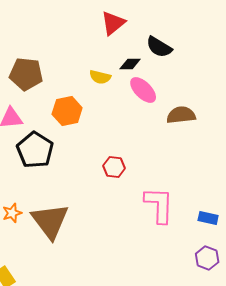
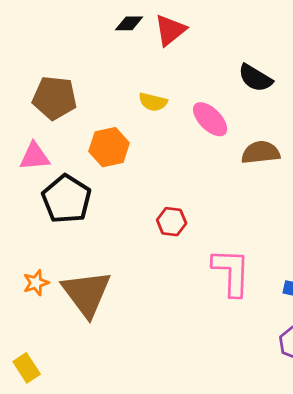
black semicircle: (159, 47) -> (255, 78), moved
black diamond: (130, 64) -> (129, 23), moved

